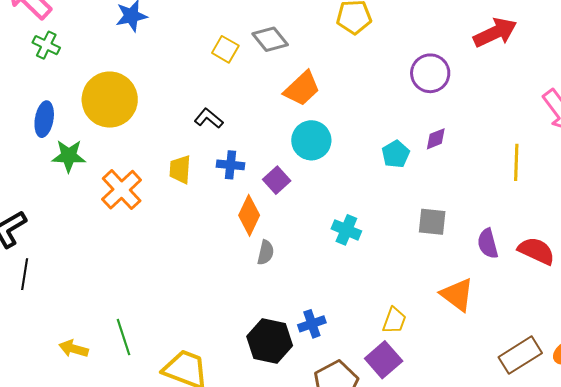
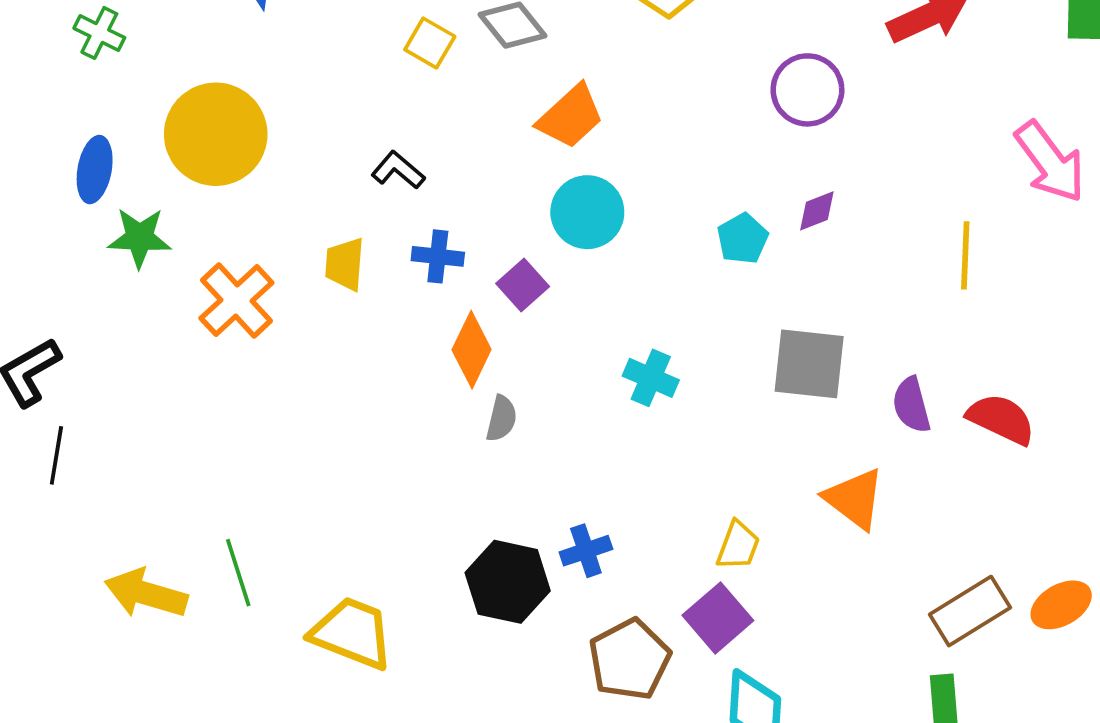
gray square: (432, 222) -> (809, 364), size x1.4
yellow arrow: (74, 349) -> (146, 593), size x1.5

